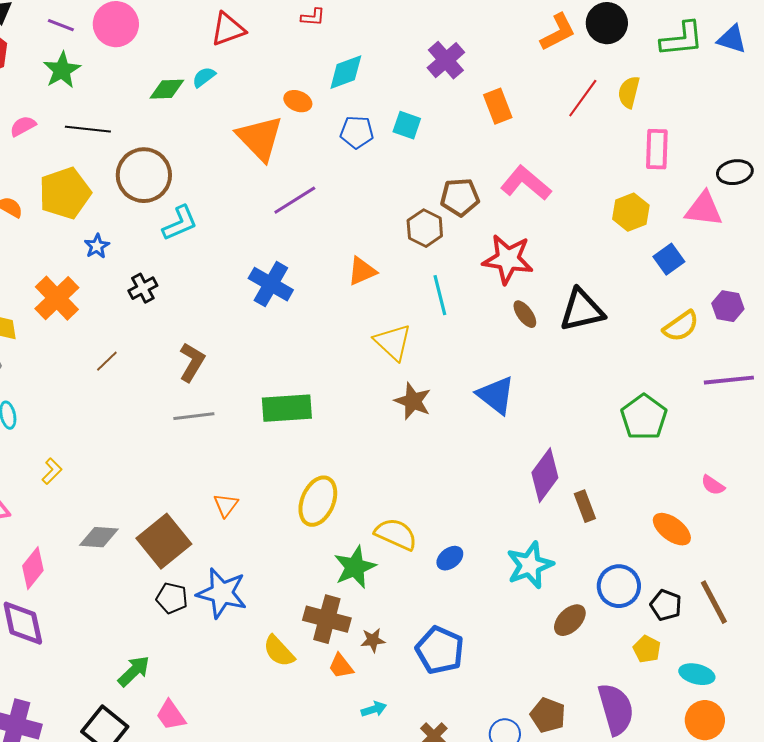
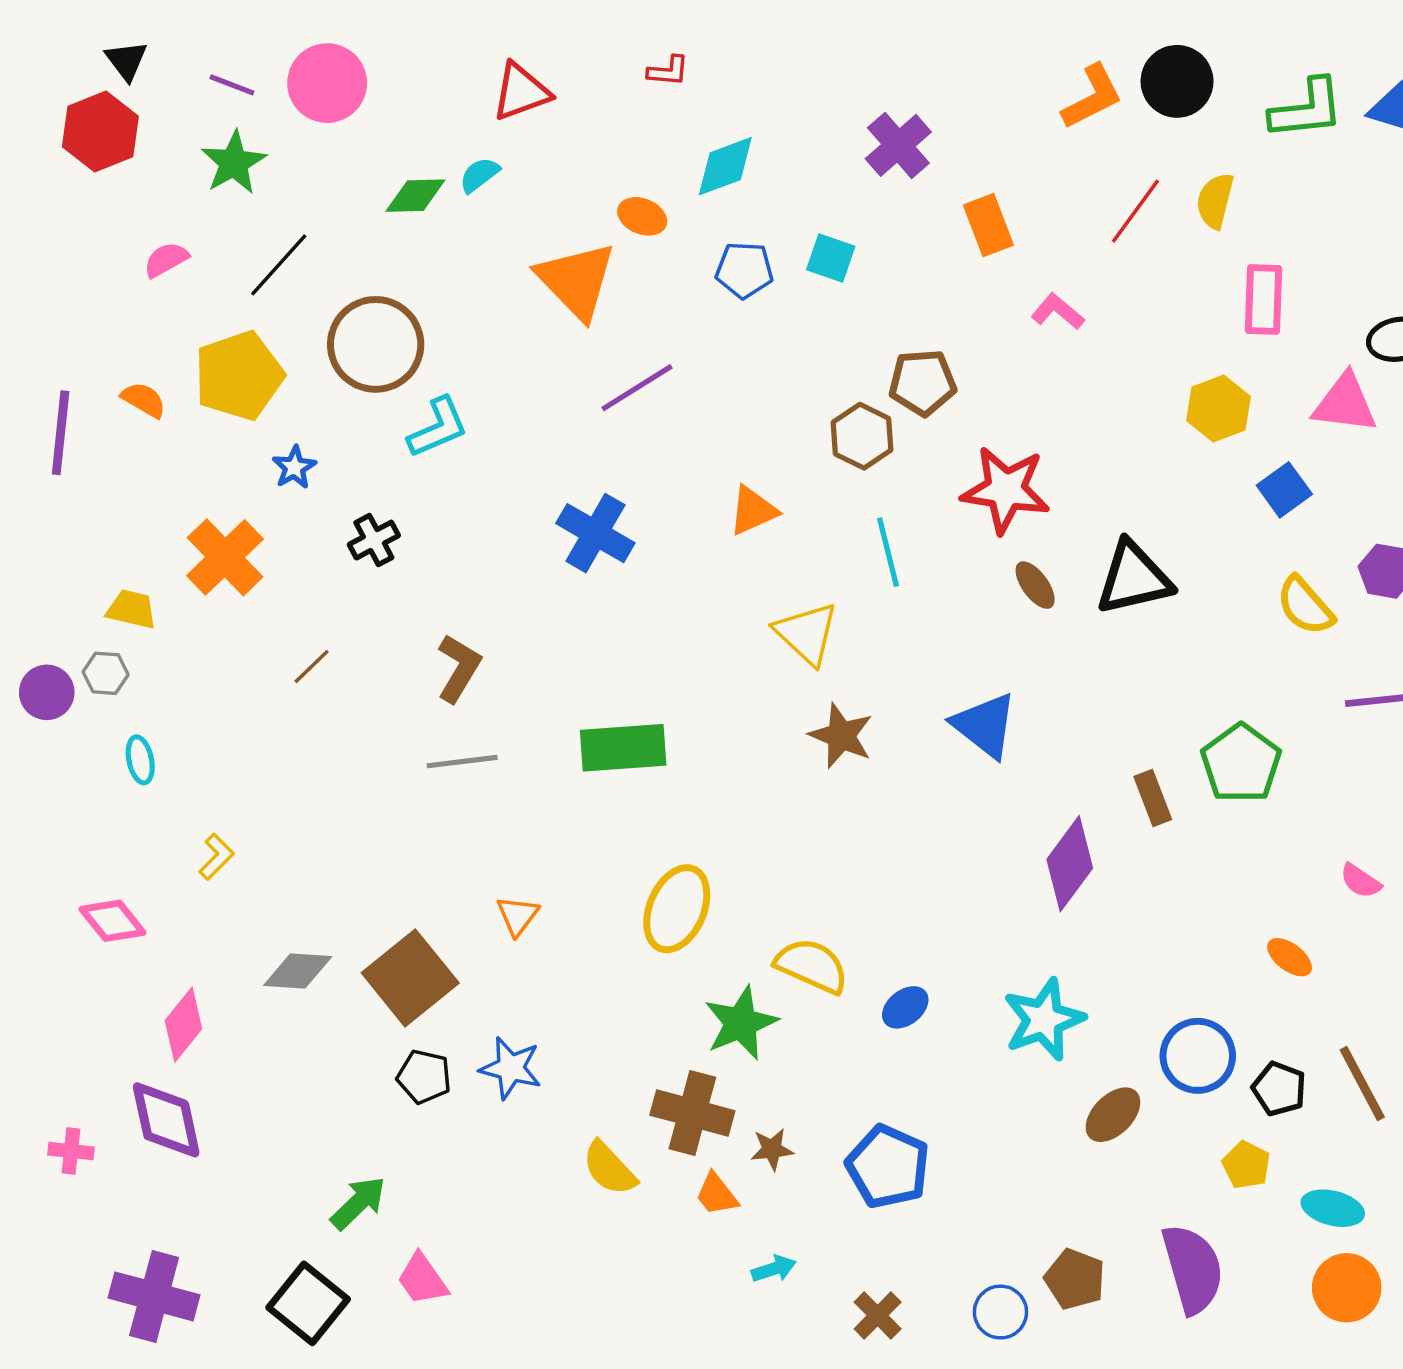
black line: (88, 129) -> (279, 265), turned -54
pink L-shape: (526, 183) -> (1058, 312), moved, size x0.6
yellow semicircle: (681, 326) -> (1305, 606), turned 84
brown rectangle: (585, 506) -> (1153, 798), moved
orange ellipse: (672, 529) -> (1290, 957), size x0.7
blue star: (222, 593) -> (511, 1068), size x0.7

